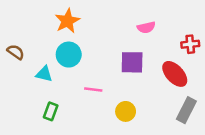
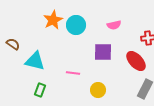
cyan circle: (69, 55) -> (76, 25), moved
cyan triangle: (44, 74) -> (35, 61), size x1.5

